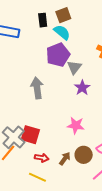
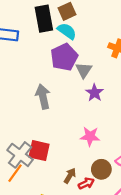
black rectangle: (43, 20) -> (44, 19), size x1.6
red arrow: (42, 158) -> (86, 183), moved, turned -32
brown arrow: (65, 159) -> (70, 176), moved

